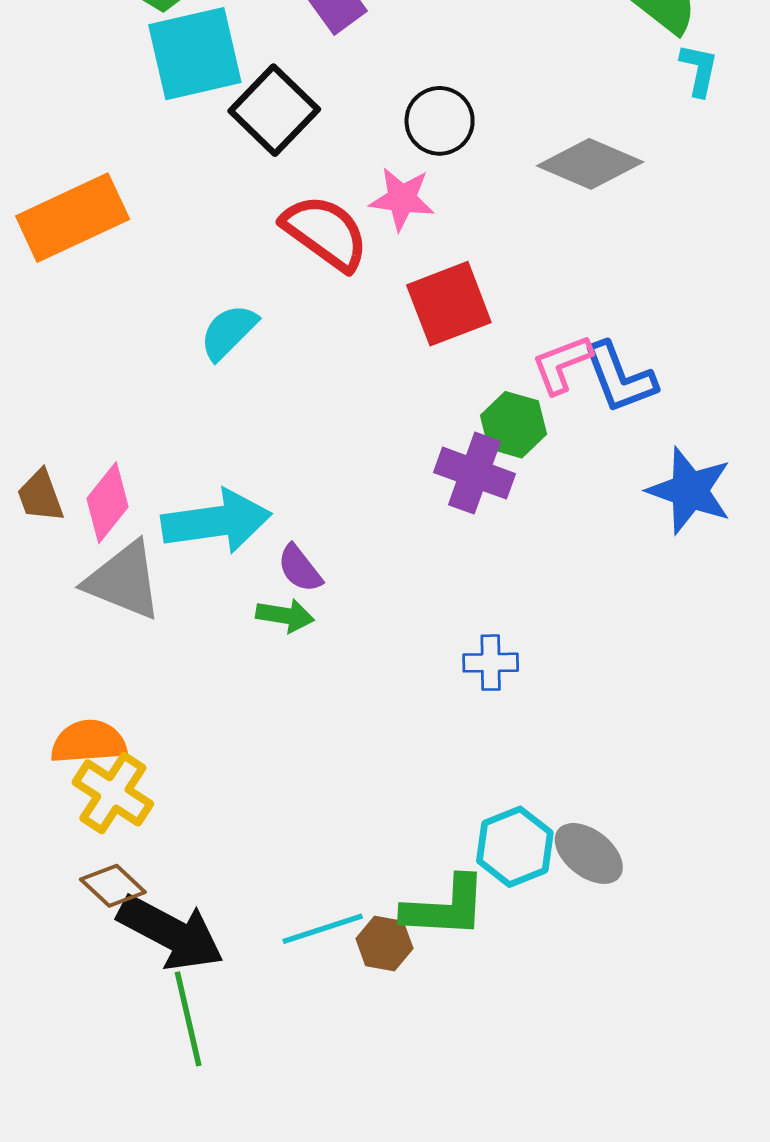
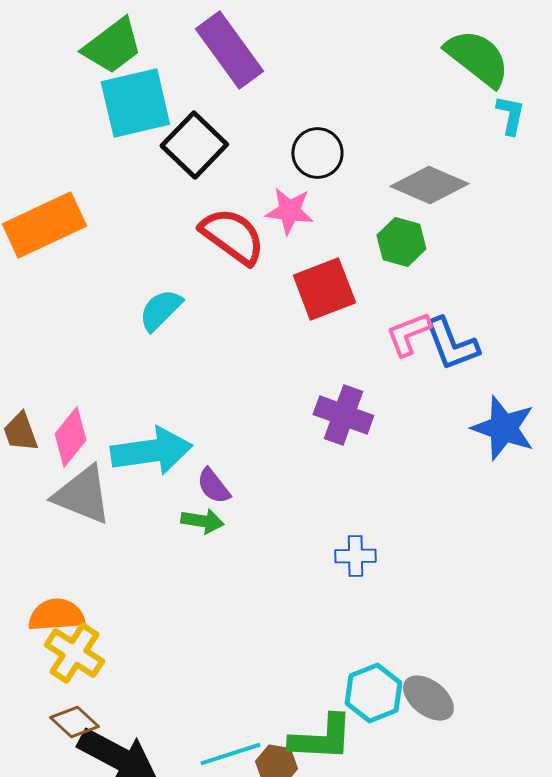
green hexagon: (513, 425) -> (401, 242), moved

